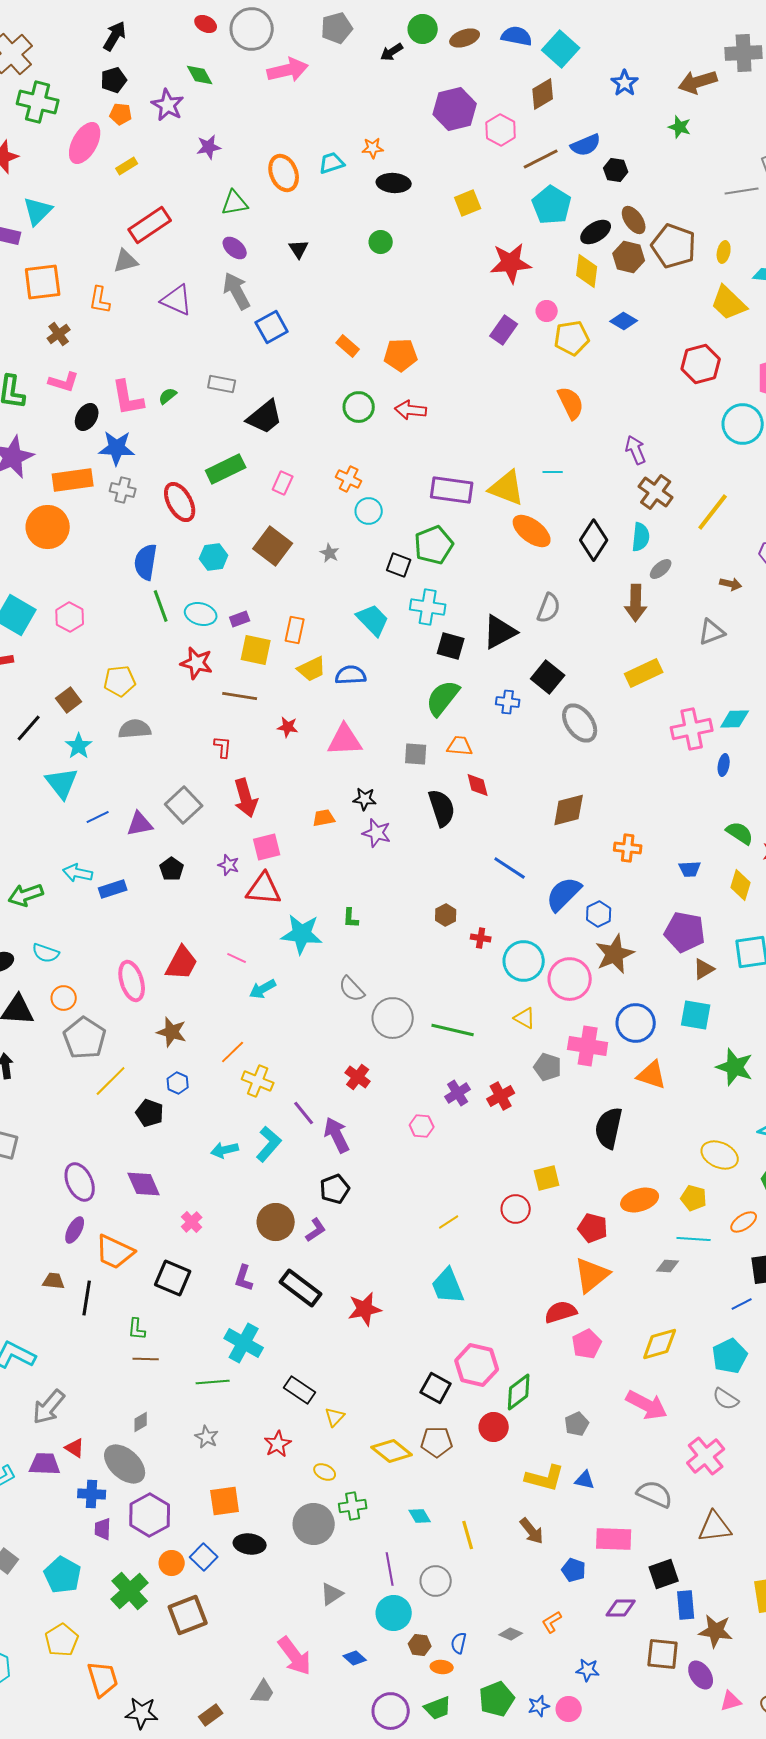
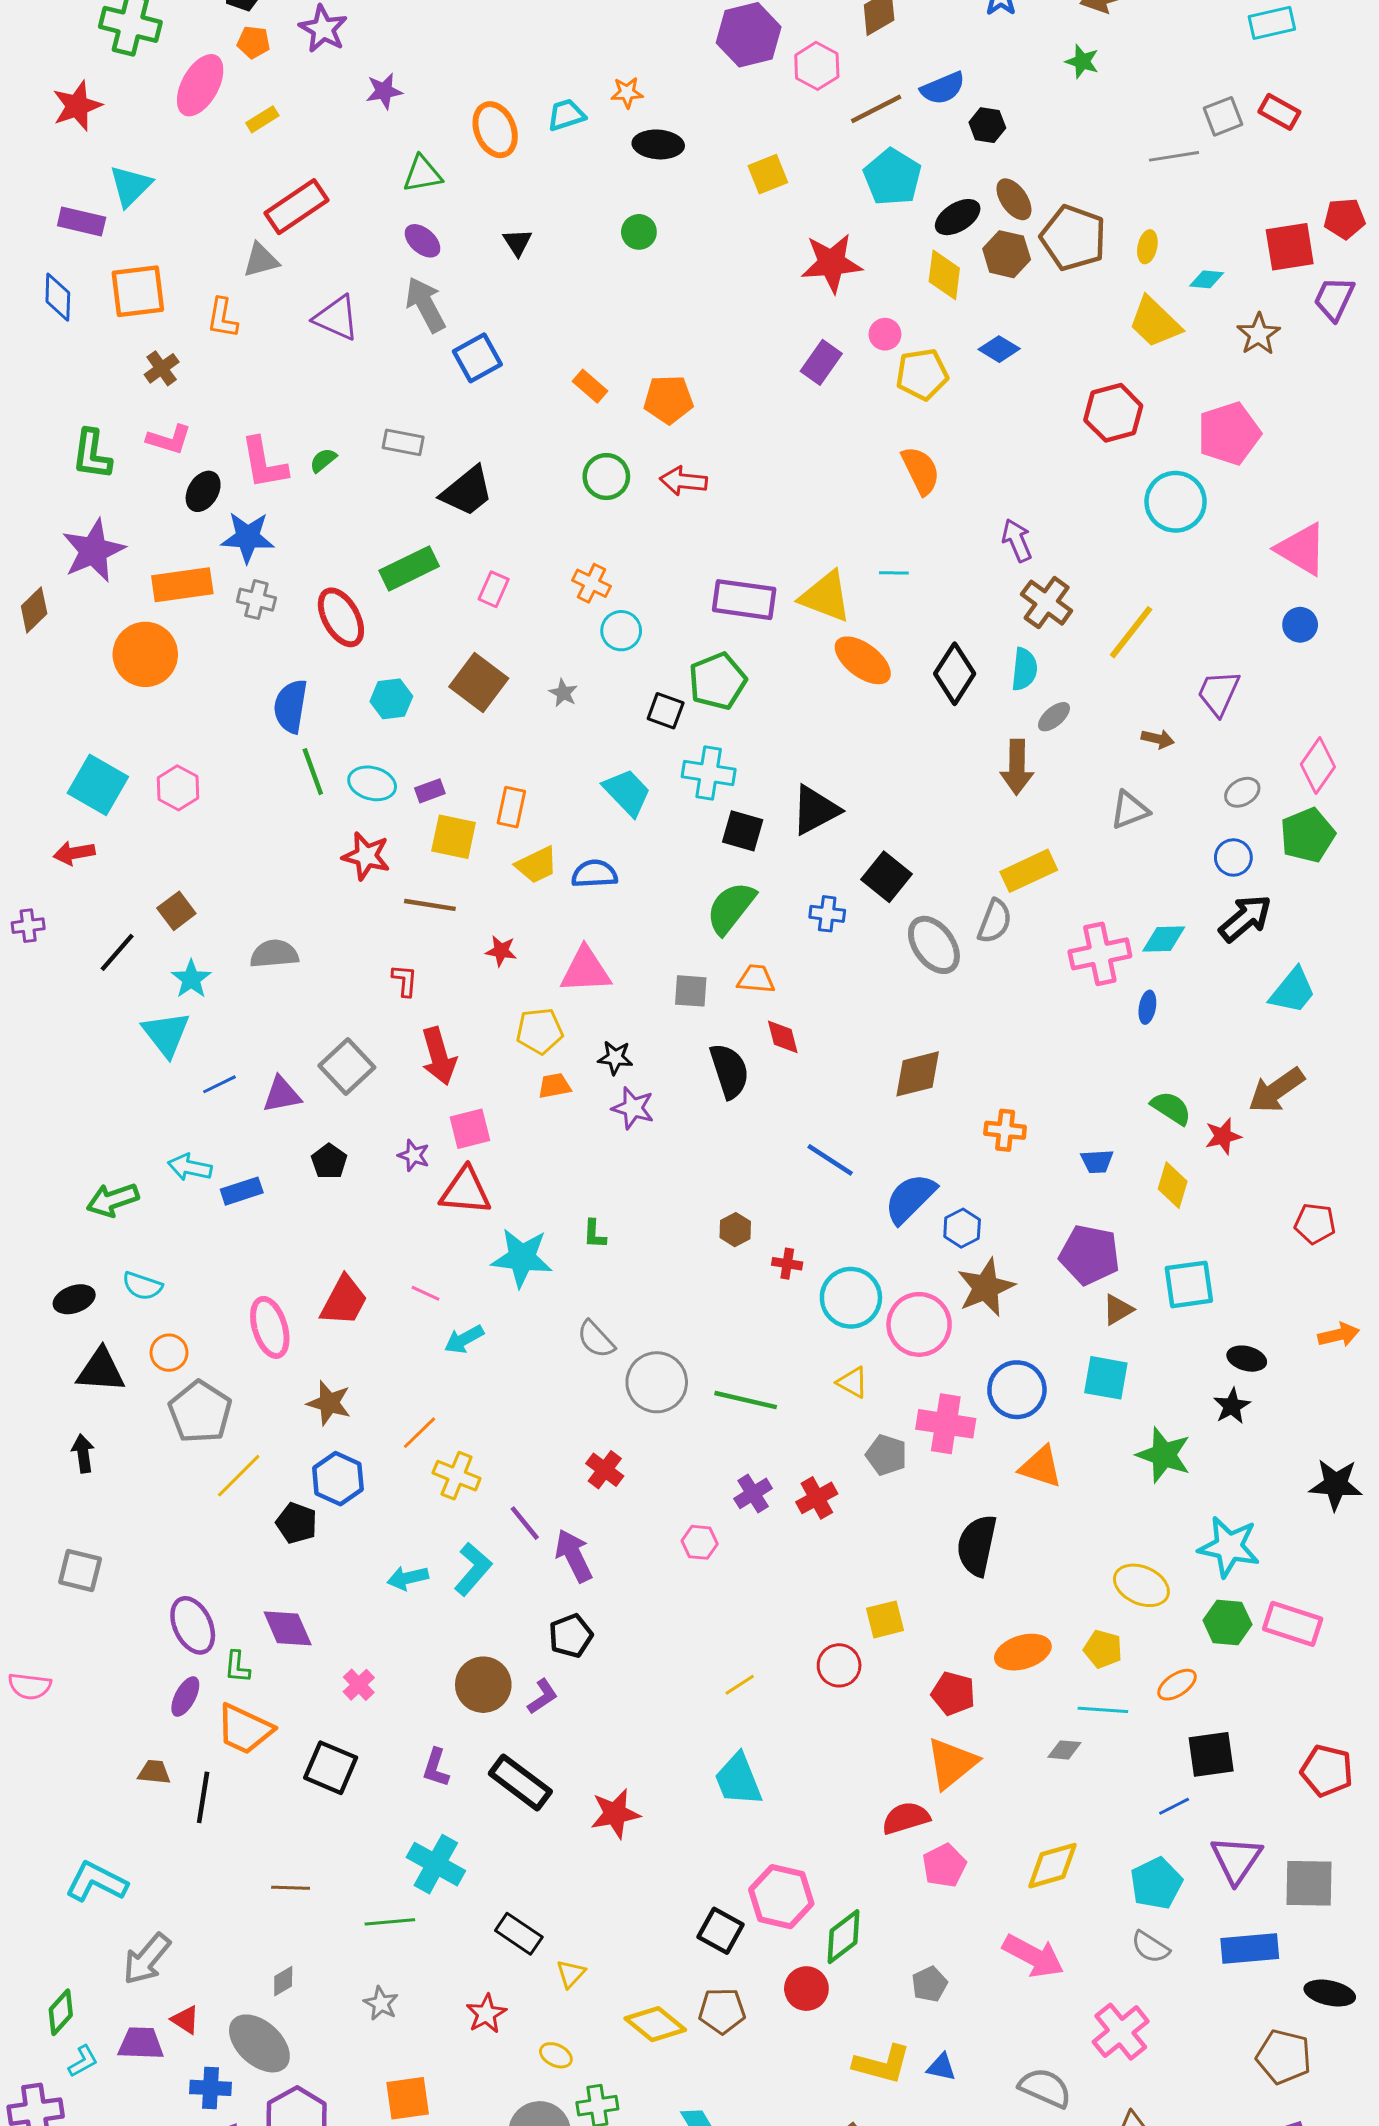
gray semicircle: (549, 608) -> (995, 921), moved
yellow pentagon: (120, 681) -> (540, 1031), moved
blue hexagon: (178, 1083) -> (338, 1479), size x1.6
green L-shape: (137, 1329) -> (237, 1667), moved

